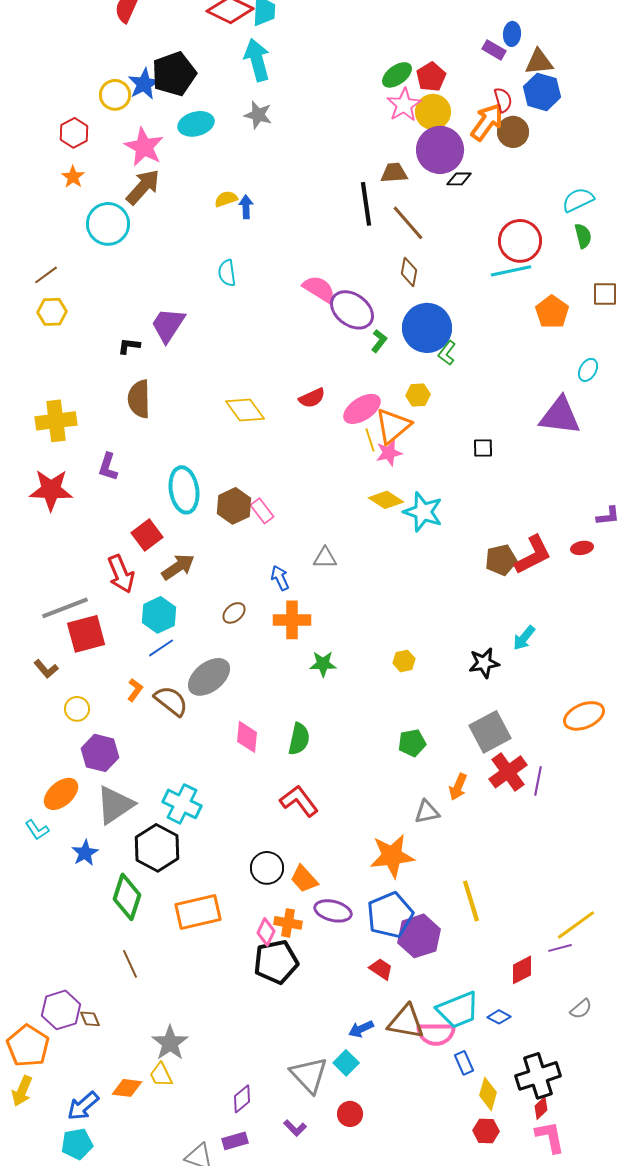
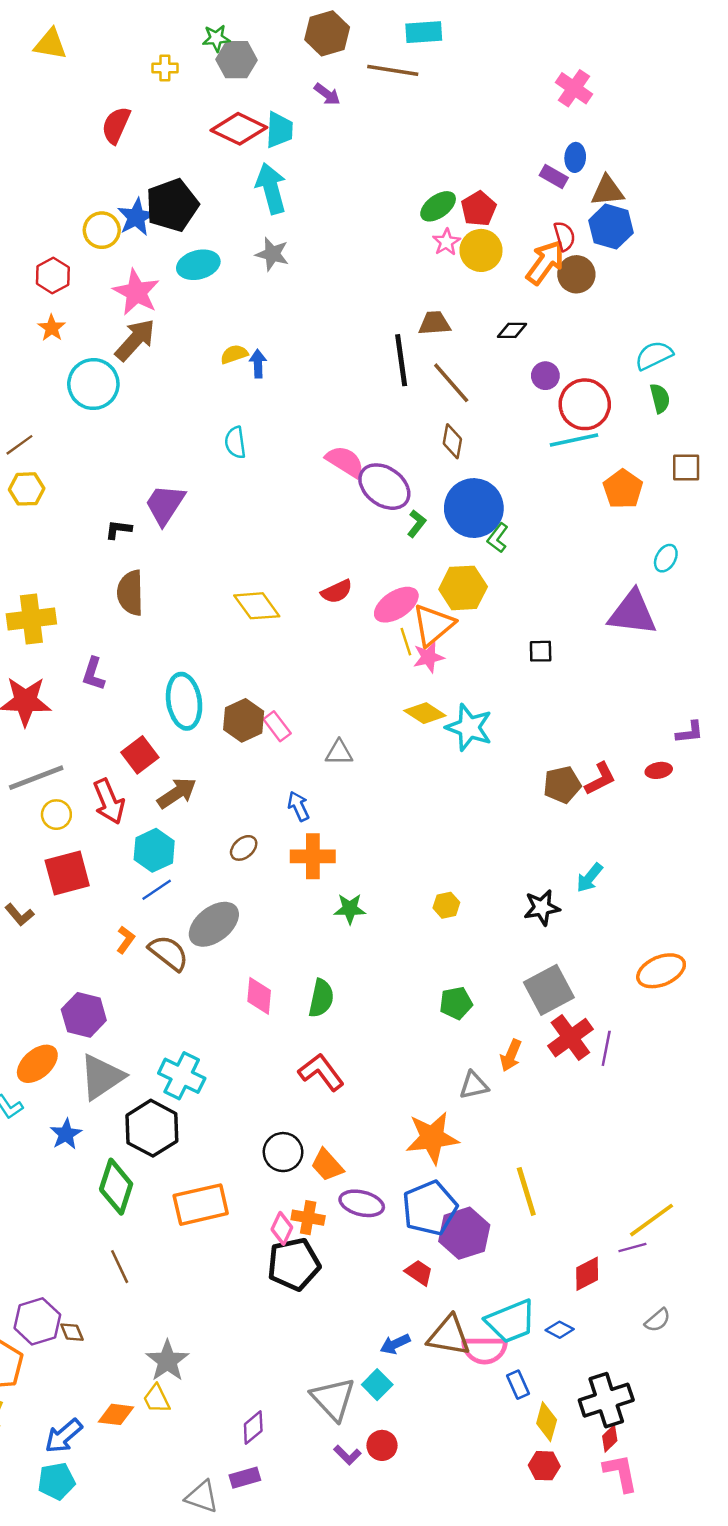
pink star: (404, 105) -> (446, 242), size x0.7
purple circle: (440, 150) -> (545, 376), moved, size x0.5
yellow hexagon: (418, 395) -> (463, 588), size x1.6
red L-shape: (533, 555) -> (600, 779), size x0.7
gray triangle: (325, 558) -> (339, 753), moved
gray line: (65, 608) -> (36, 778), moved
yellow circle: (77, 709) -> (56, 815), moved
purple L-shape: (295, 1128) -> (347, 1455), moved

